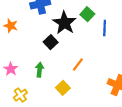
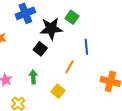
black star: (64, 23) -> (51, 29), turned -30
blue line: (105, 28) -> (86, 47), moved

